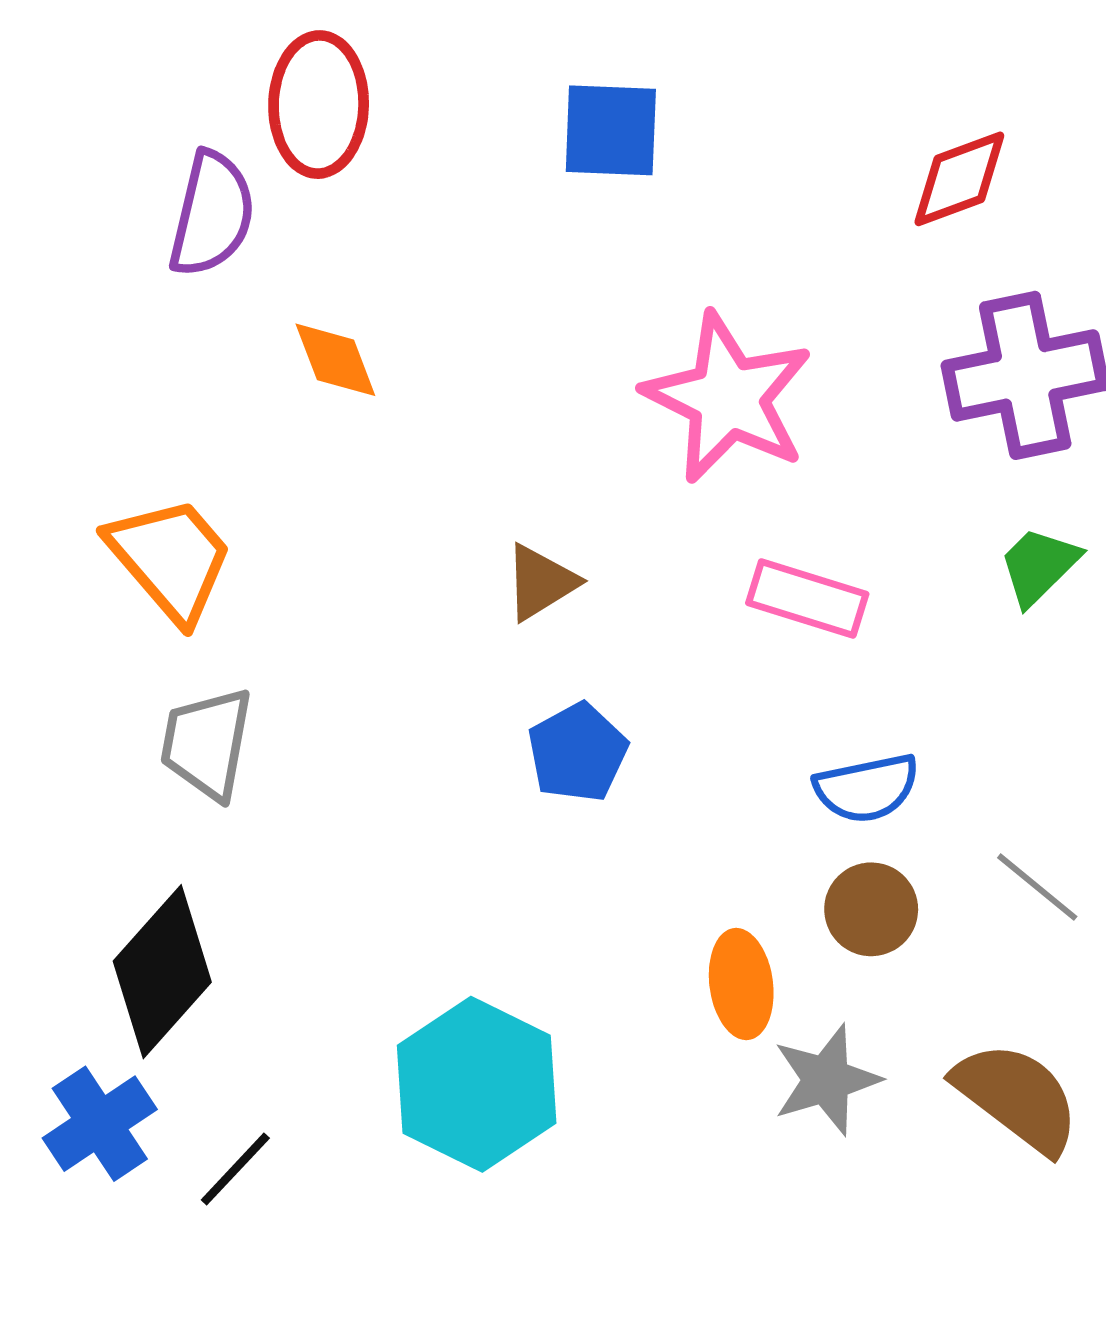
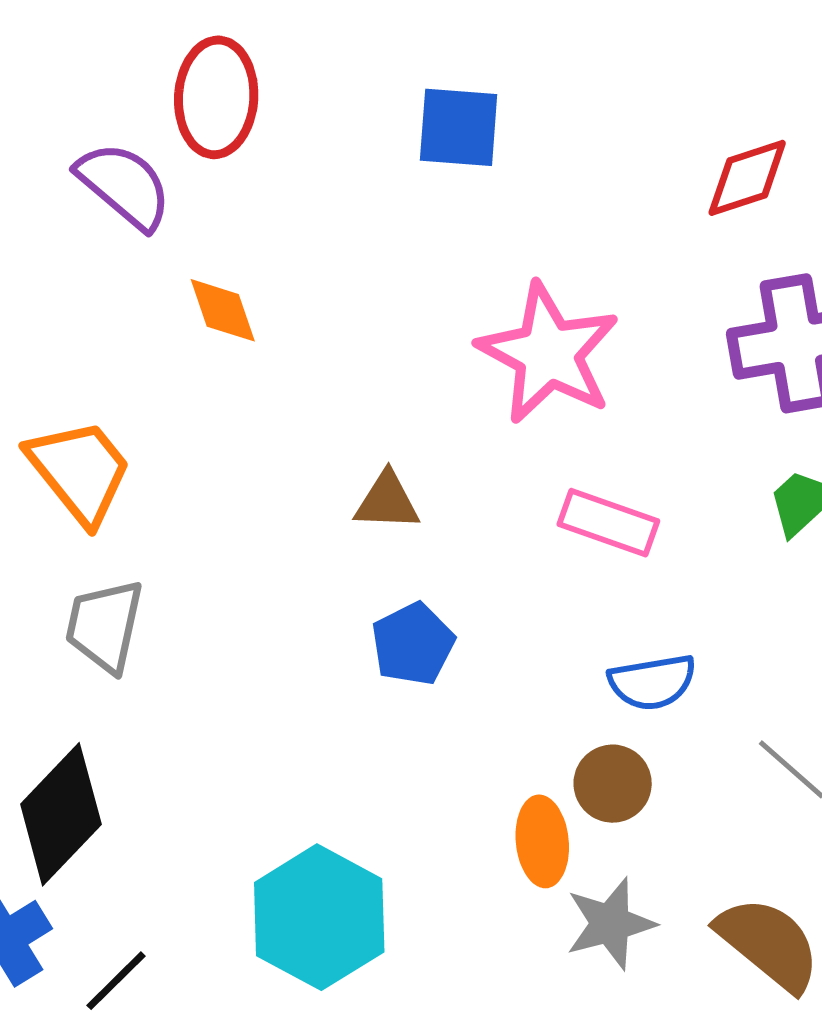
purple semicircle: (212, 214) -> (124, 185), turned -65
brown triangle: (541, 582) -> (387, 501), turned 32
brown circle: (871, 909) -> (613, 784), moved

